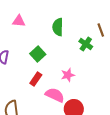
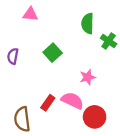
green semicircle: (58, 27) -> (88, 23), moved
red rectangle: (36, 79) -> (48, 103), moved

